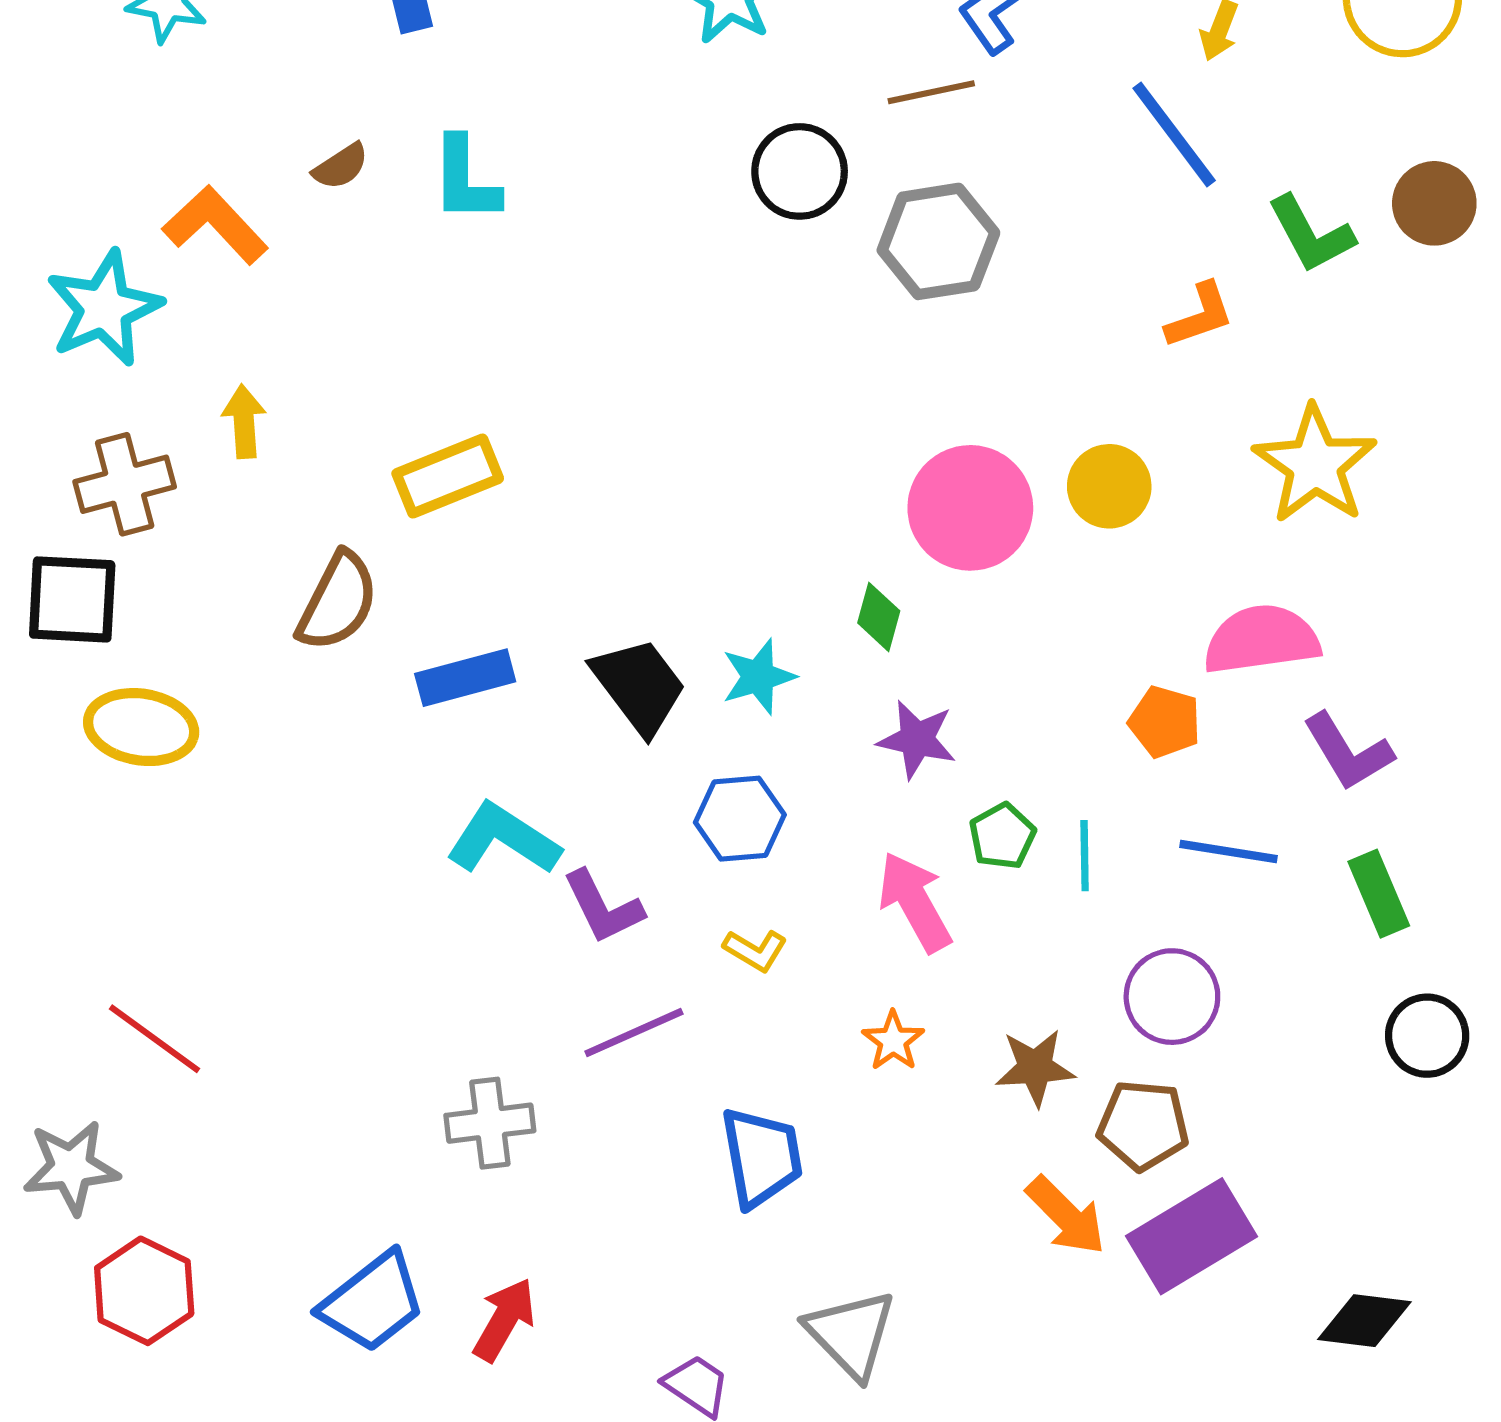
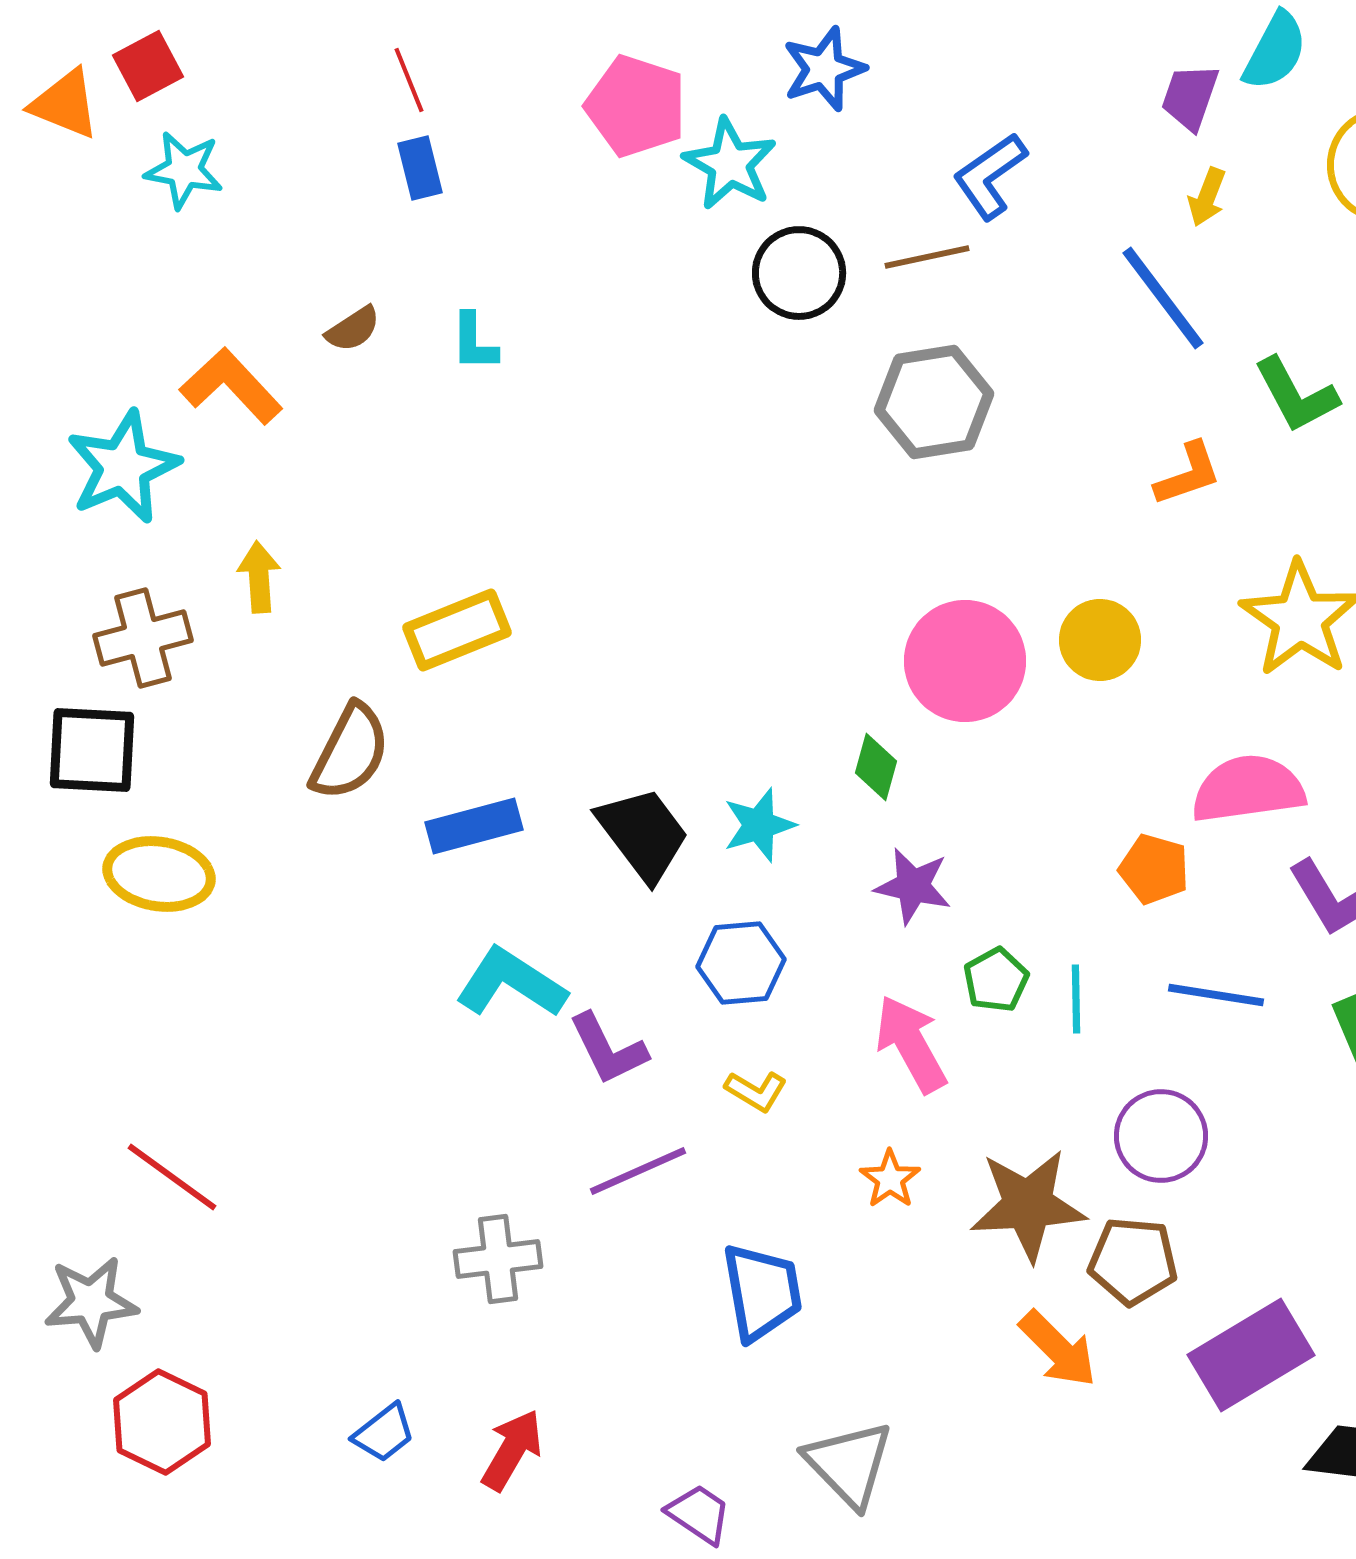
black circle: (800, 171) -> (799, 273), moved
cyan L-shape: (465, 180) -> (474, 342), size x0.7
brown star: (1035, 1068) -> (1028, 1205), size x1.5
purple rectangle: (1192, 1236) -> (1251, 1355), moved
blue trapezoid: (373, 1302) -> (384, 1433), size x0.6

